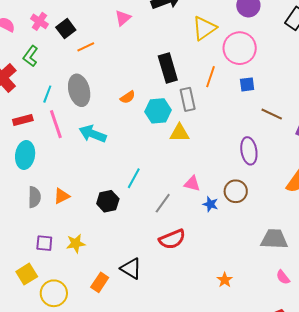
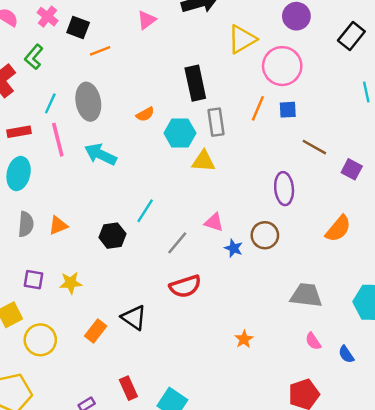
black square: (66, 29) -> (78, 27), turned -36
orange line: (211, 77) -> (258, 108), moved

